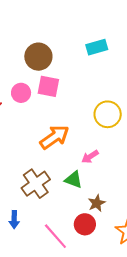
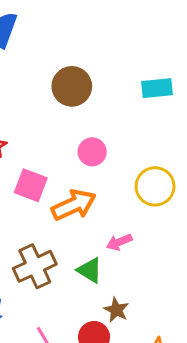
pink square: (48, 86) -> (31, 185), moved
pink circle: (21, 93) -> (92, 152), moved
brown star: (97, 203) -> (116, 310), turned -30

